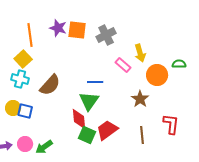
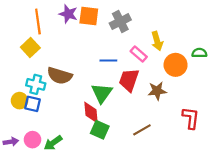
cyan cross: (20, 79) -> (36, 84), moved
blue line: (95, 82) -> (108, 61), moved
brown semicircle: (50, 85) -> (60, 76), turned 65
brown star: (140, 99) -> (157, 91), turned 30
red trapezoid: (107, 130) -> (129, 80), moved, turned -35
brown line: (142, 135) -> (142, 130), moved, turned 66

